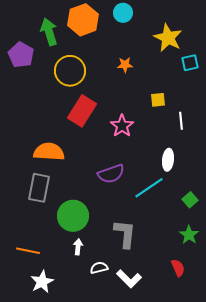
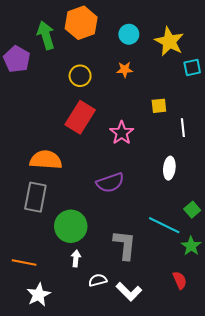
cyan circle: (123, 13) -> (129, 34), moved
yellow circle: (70, 71) -> (80, 76), moved, size x0.7
cyan line: (149, 188) -> (164, 225), moved, turned 60

